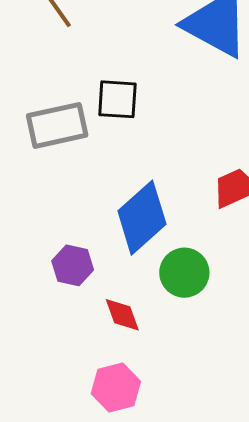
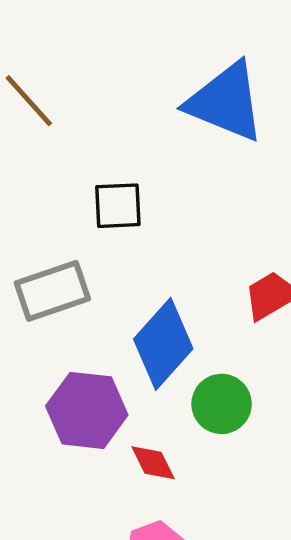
gray rectangle: (57, 125) -> (52, 291), moved
purple hexagon: (73, 265) -> (87, 410), size x1.6

